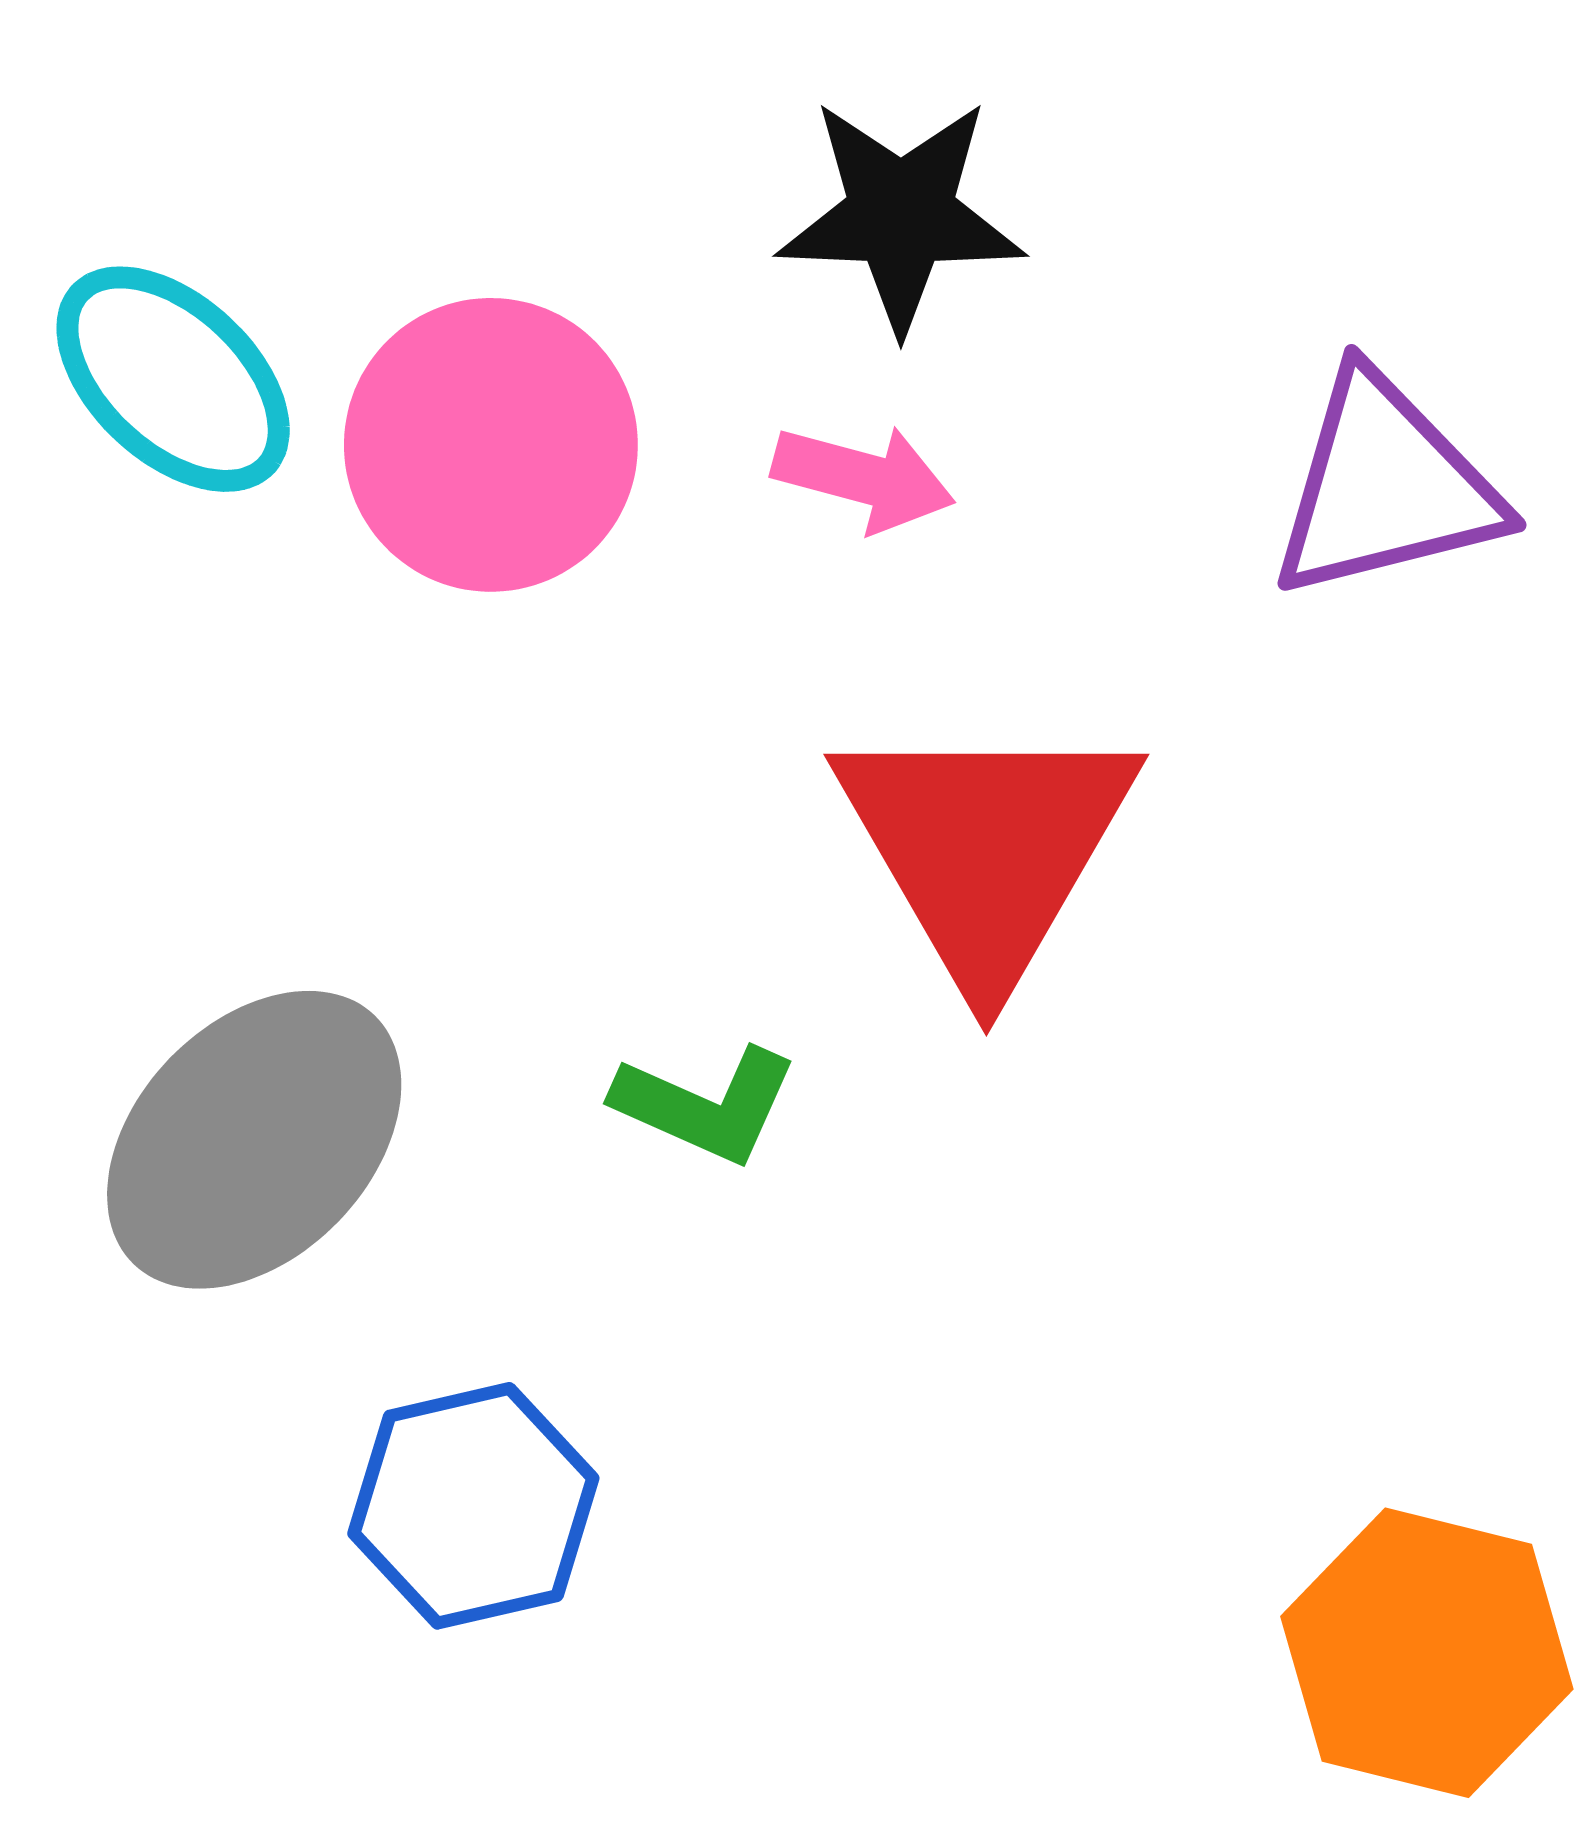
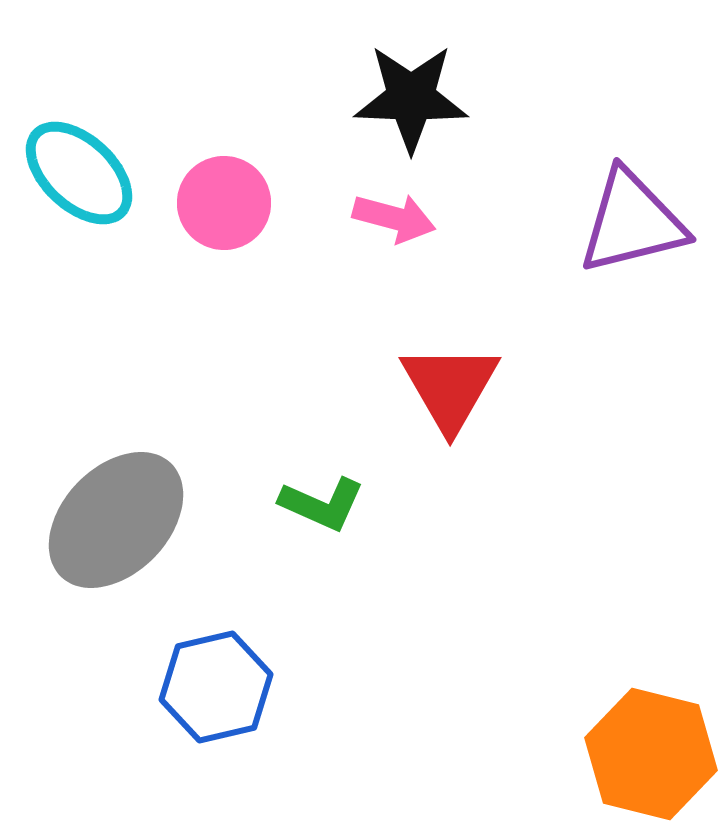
pink circle: (491, 445) -> (224, 203), size x0.7
red triangle: (986, 848) -> (450, 387), size x0.7

